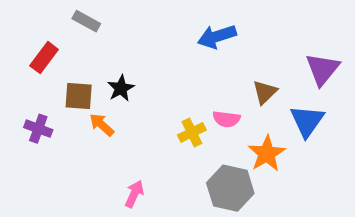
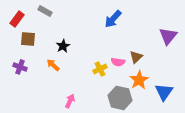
blue arrow: (217, 36) -> (113, 19), turned -30
red rectangle: (44, 58) -> (17, 19), moved
brown triangle: (265, 92) -> (136, 57), moved
brown square: (79, 96) -> (28, 39), moved
blue triangle: (307, 121) -> (164, 92), moved

